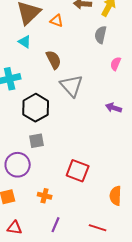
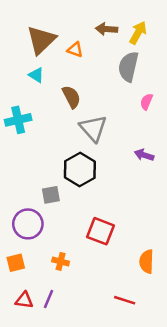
gray semicircle: (101, 35) -> (128, 67), size x1.4
black hexagon: (36, 108) -> (80, 169), moved
purple line: (56, 225) -> (48, 299), moved

